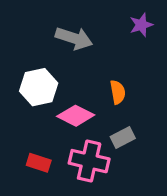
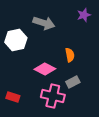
white hexagon: (39, 87) -> (16, 40), moved
red rectangle: (39, 163) -> (13, 97), moved

